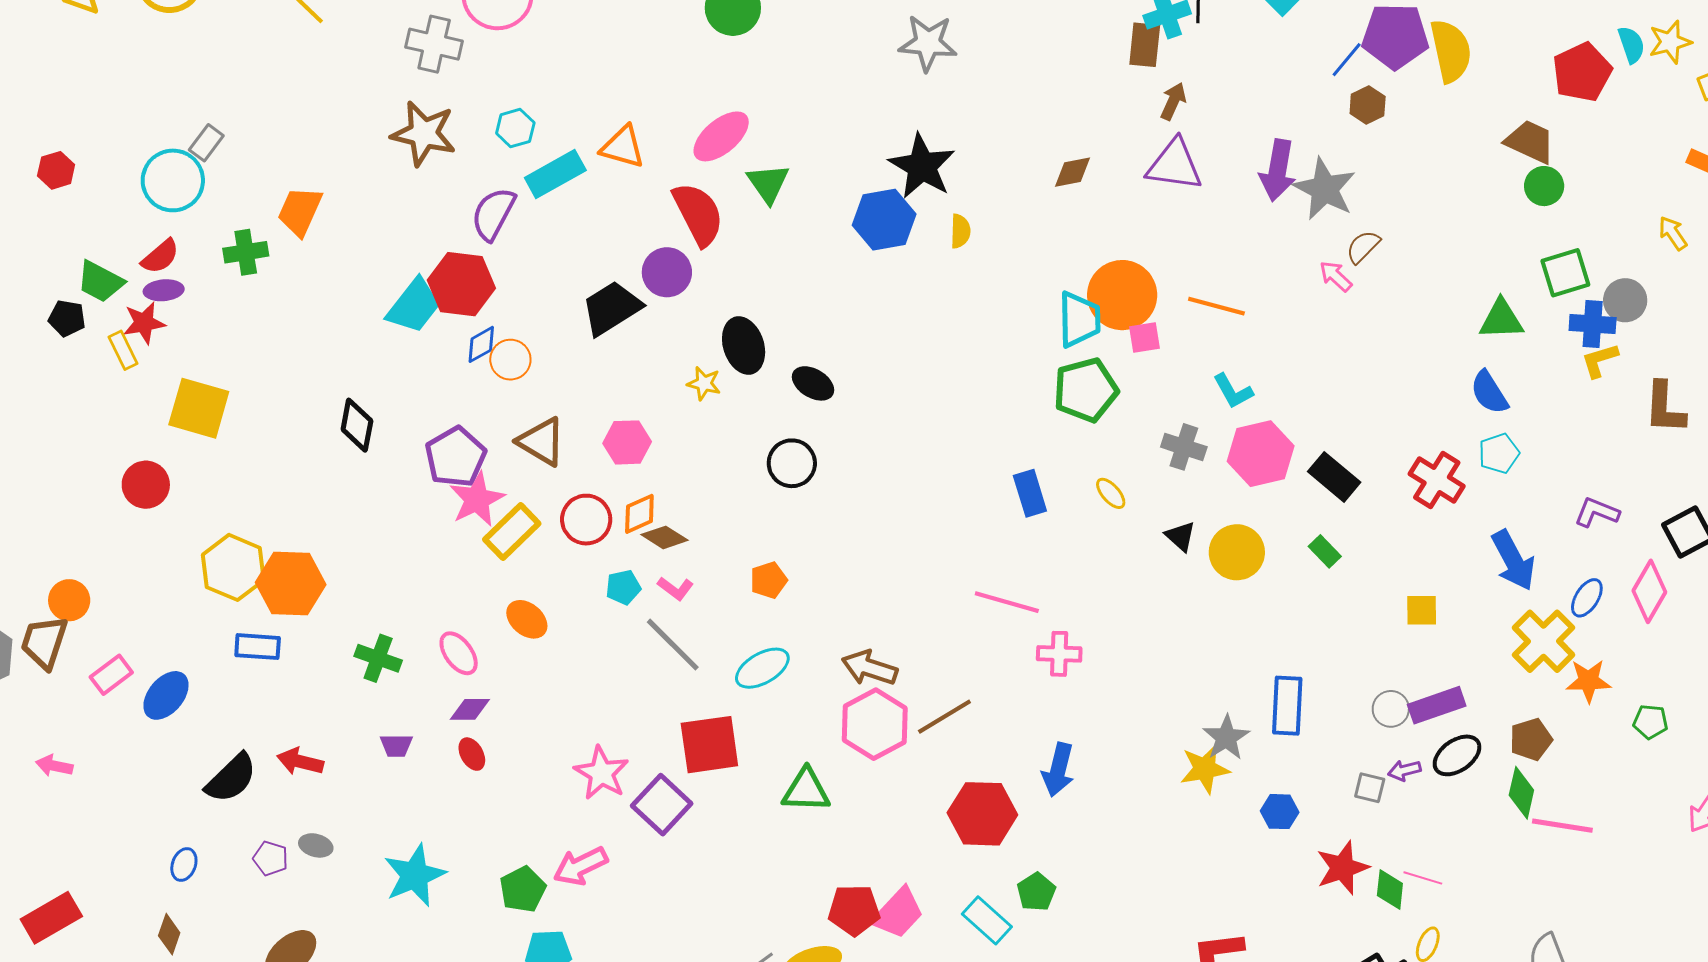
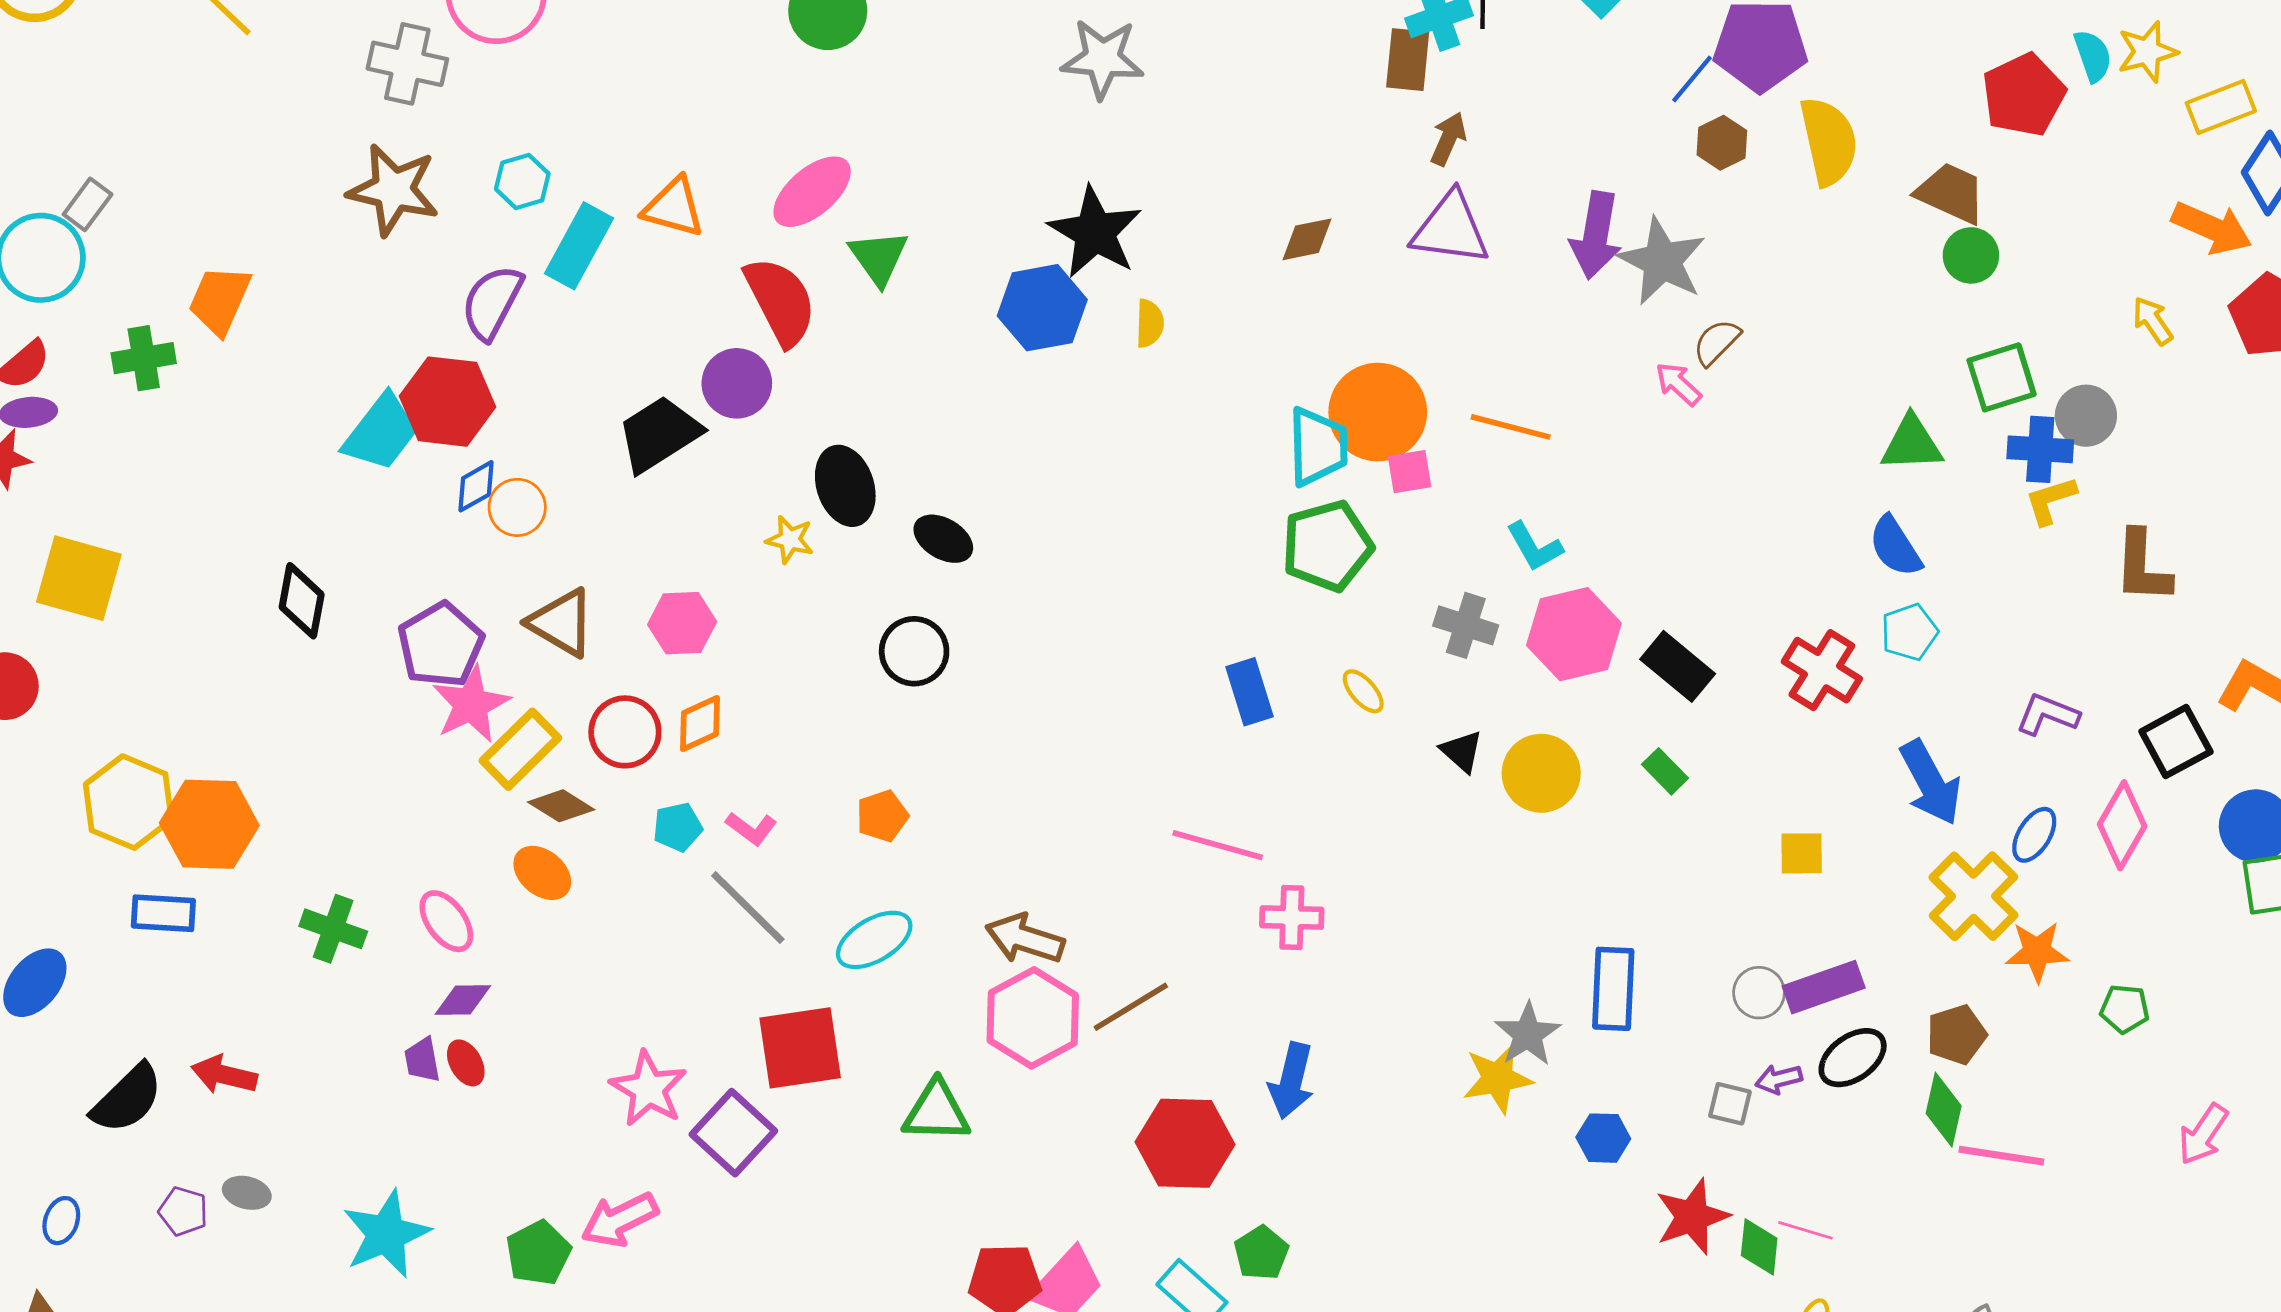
yellow semicircle: (1451, 51) -> (1829, 141), moved
cyan rectangle: (555, 174) -> (579, 246), turned -32
brown diamond: (664, 537) -> (561, 806), moved
purple trapezoid: (396, 746) -> (422, 1060), moved, turned 80

